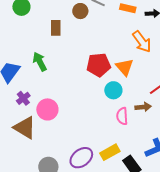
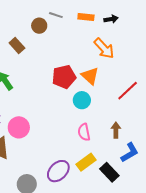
brown rectangle: (56, 28) -> (17, 45), turned -35
brown arrow: (143, 107) -> (116, 130), moved, turned -77
pink semicircle: (122, 116) -> (84, 132), moved

